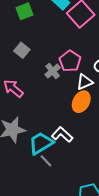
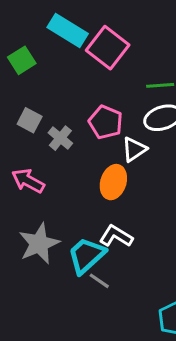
gray cross: (53, 71) -> (60, 138), moved
orange ellipse: (81, 102) -> (113, 182), moved

